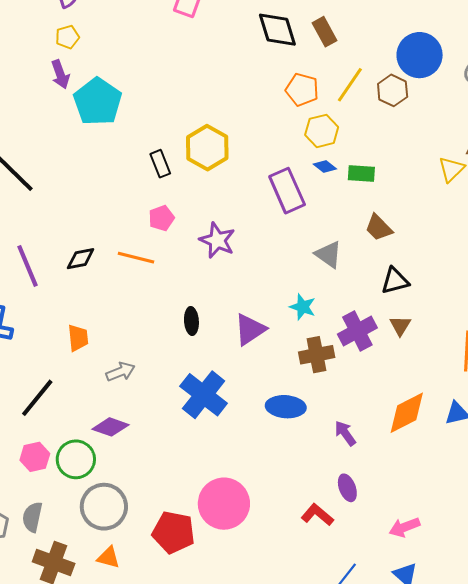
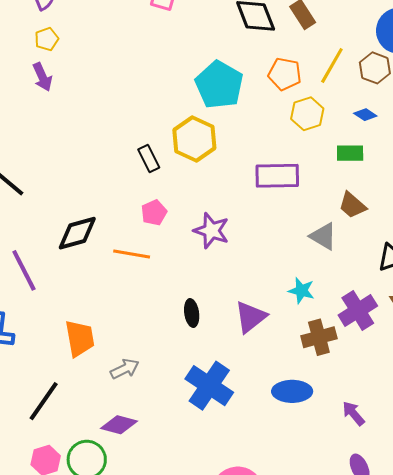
cyan pentagon: (98, 102) -> (219, 85), moved
blue diamond: (325, 167) -> (365, 115), moved
purple rectangle: (287, 191) -> (277, 176), turned -63
brown trapezoid: (379, 228) -> (352, 205), moved
black diamond: (81, 259) -> (77, 233), moved, size x1.4
orange trapezoid: (78, 338) -> (80, 338), size x1.4

